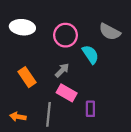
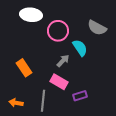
white ellipse: (22, 27) -> (31, 15), moved
gray arrow: (62, 70) -> (63, 61), moved
purple rectangle: (90, 109) -> (80, 96), turned 72

